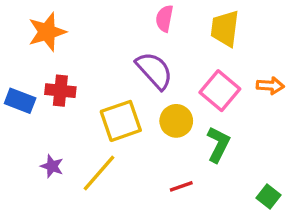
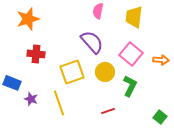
orange arrow: (270, 86) -> (161, 60), moved
blue rectangle: (20, 101) -> (12, 83), moved
yellow line: (99, 173) -> (59, 103), turned -60

